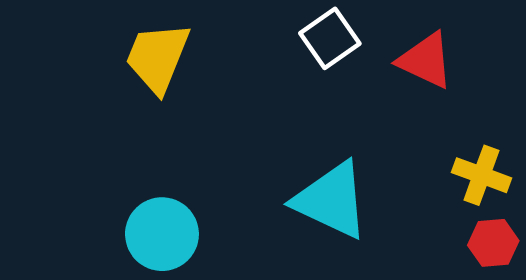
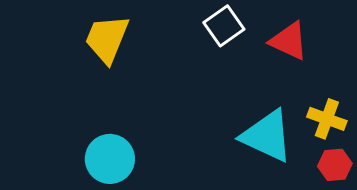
cyan triangle: (331, 200) -> (267, 136), moved

